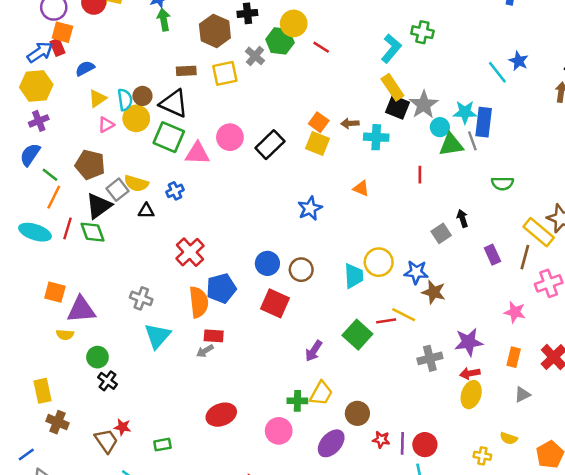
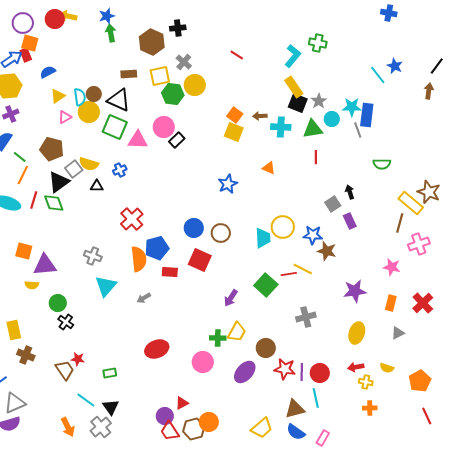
yellow circle: (294, 23) -> (195, 85), moved
green hexagon: (280, 41) -> (173, 94), moved
gray star: (424, 105) -> (319, 101), size x0.7
black rectangle: (270, 145) -> (177, 140), moved, size x0.7
green triangle: (451, 145) -> (313, 129), moved
purple rectangle: (492, 255) -> (350, 221), moved
red rectangle: (214, 336) -> (170, 272), moved
gray cross: (430, 358) -> (306, 317), moved
red arrow: (470, 373) -> (356, 367), moved
red star: (381, 440) -> (285, 369), size x1.5

